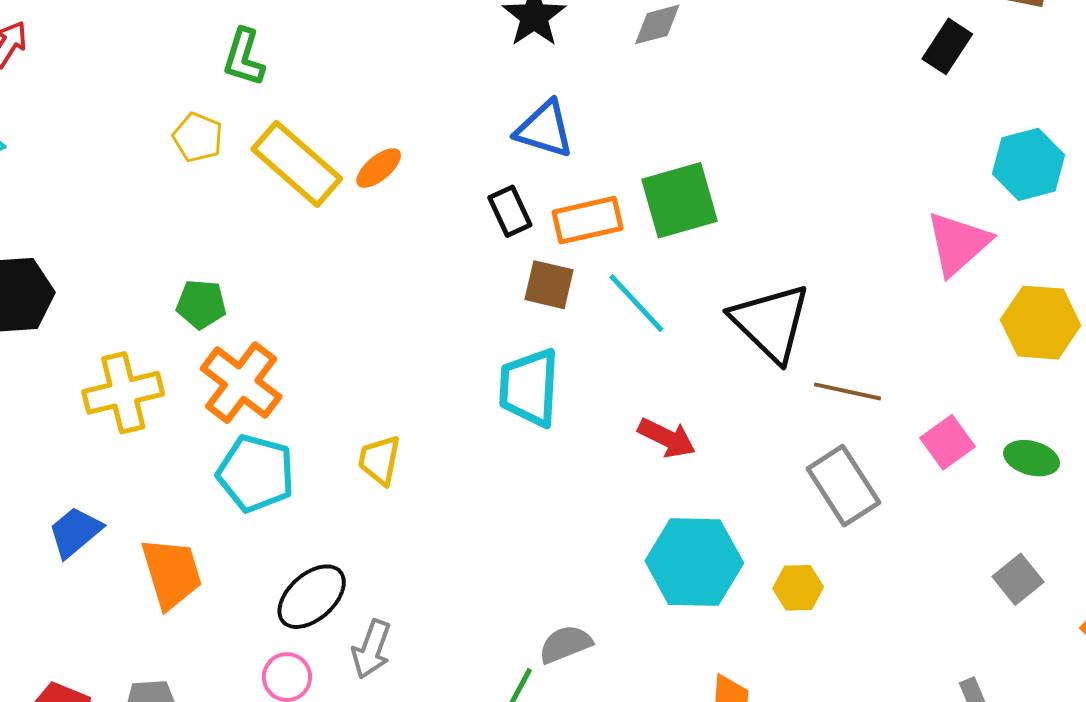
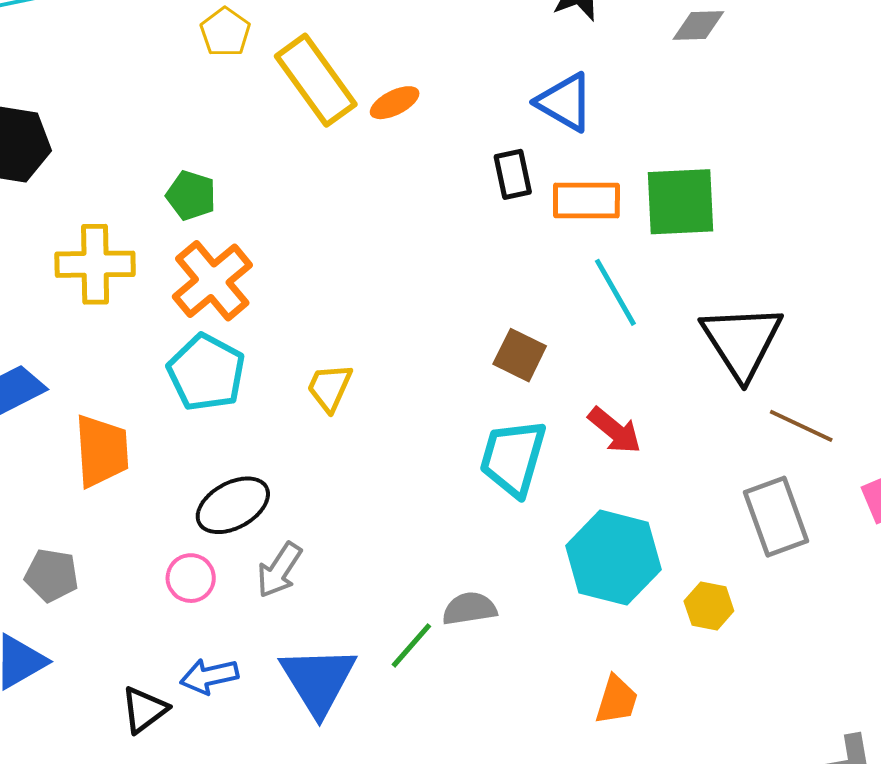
brown square: (549, 285) -> (520, 355), moved
cyan trapezoid: (529, 388) -> (513, 458), moved

